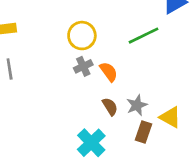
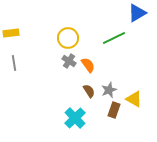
gray cross: (83, 66) -> (69, 61), turned -32

